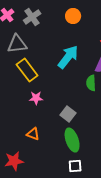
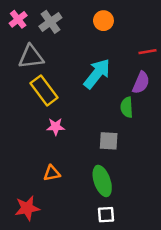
gray square: (68, 114) -> (109, 141), moved, turned -35
orange triangle: (33, 134) -> (52, 173), turned -32

